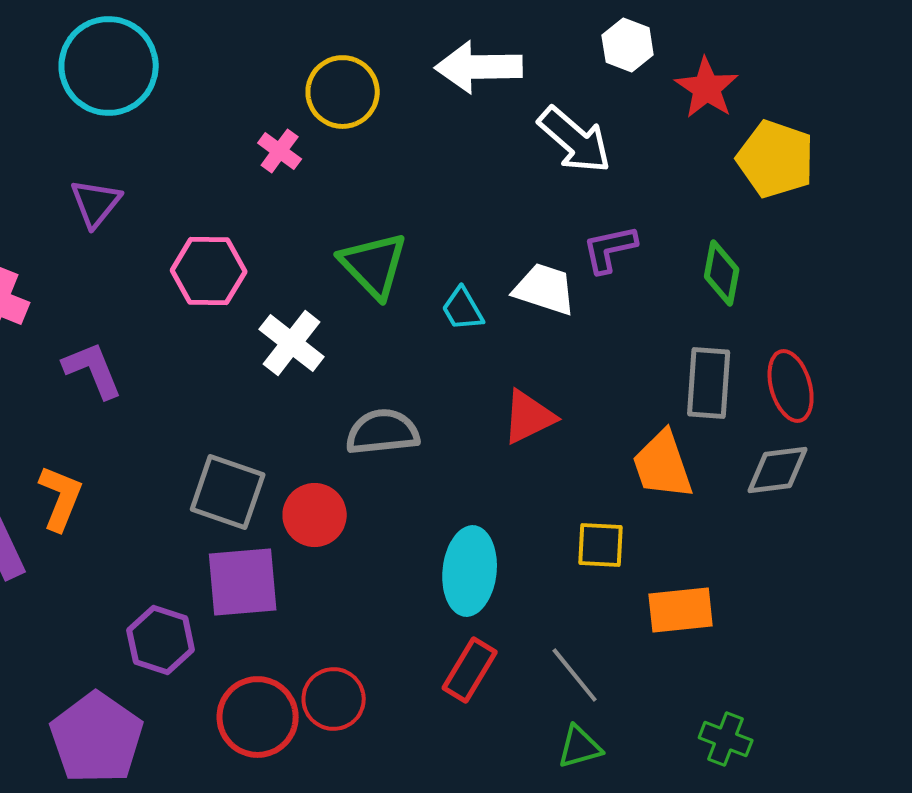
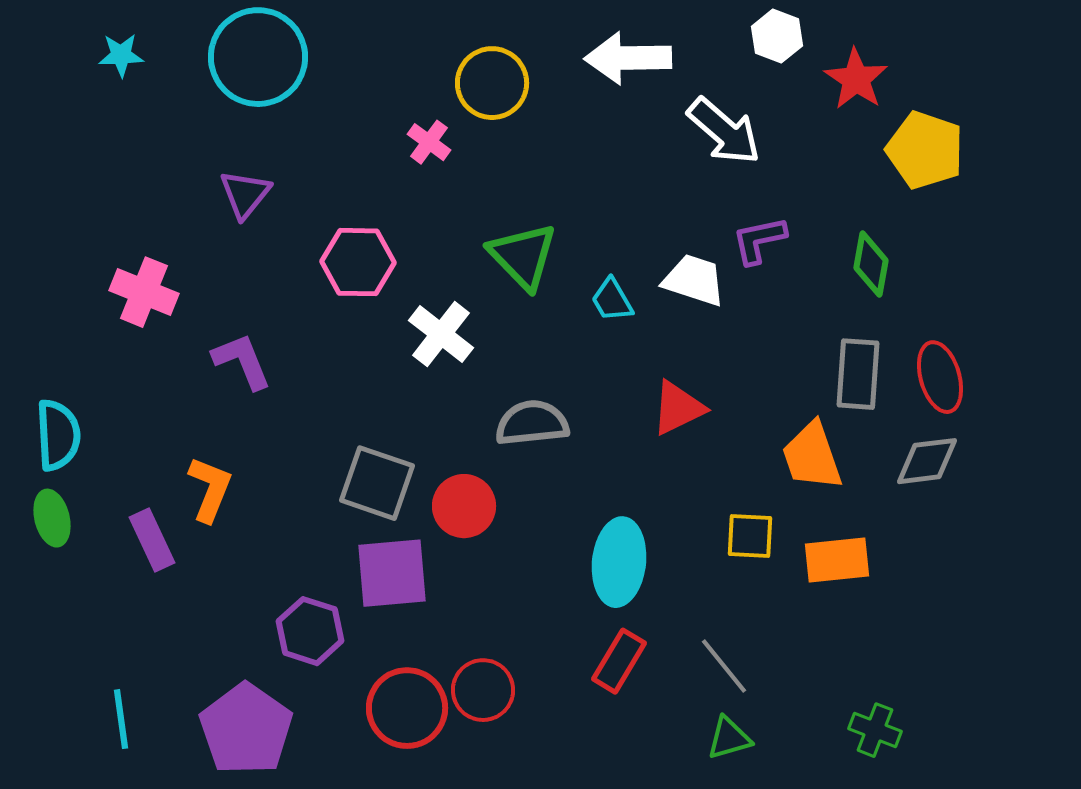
orange rectangle: (681, 610) -> (837, 560), moved

